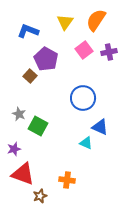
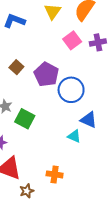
purple pentagon: (46, 59) -> (46, 74), moved

